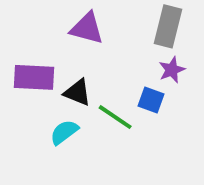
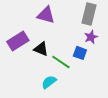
purple rectangle: (34, 77) -> (18, 41), turned -35
cyan semicircle: (64, 132) -> (49, 82), moved

